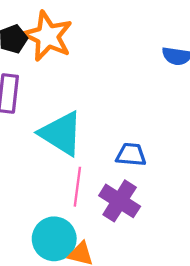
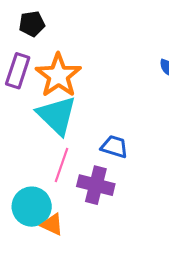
orange star: (48, 36) -> (58, 75), moved
purple cross: (120, 201) -> (96, 185), turned -30

